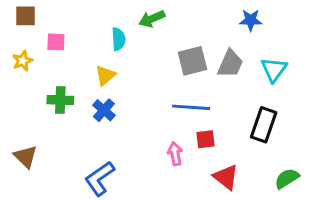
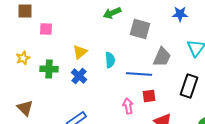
cyan semicircle: (118, 39) -> (110, 60), moved
yellow star: (23, 61) -> (23, 58), moved
gray square: (192, 61) -> (140, 29), moved, turned 30
gray trapezoid: (230, 64) -> (162, 57), moved

